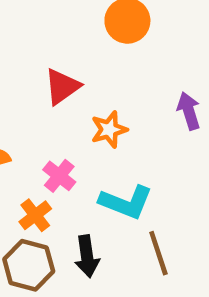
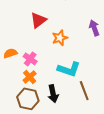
pink cross: (59, 176) -> (30, 59), moved

